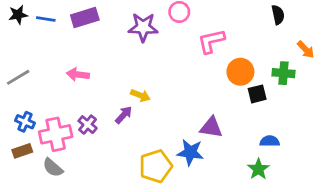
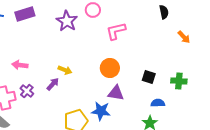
purple star: (143, 27) -> (67, 21), turned 30
orange circle: (240, 72) -> (110, 68), moved
green cross: (283, 73) -> (179, 81), moved
pink arrow: (78, 75) -> (20, 65), moved
black square: (257, 94) -> (149, 77), moved, turned 32

